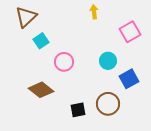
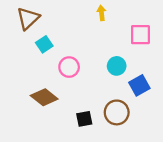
pink square: (130, 32) -> (140, 35), turned 30

